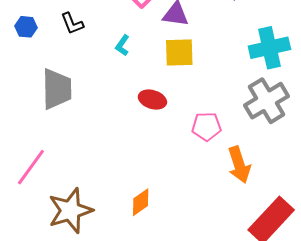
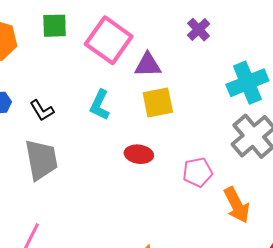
black L-shape: (72, 24) -> (42, 110), moved
cyan L-shape: (122, 45) -> (100, 105), size x1.4

